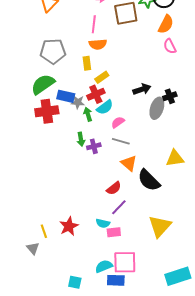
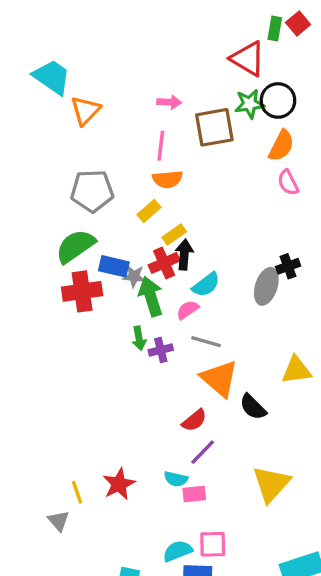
yellow rectangle: (87, 63) -> (149, 211), turned 56
black arrow: (142, 89) -> (184, 255), moved, turned -66
cyan semicircle: (105, 107) -> (206, 285), moved
green arrow: (88, 114) -> (151, 296), size x1.6
pink semicircle: (118, 122) -> (188, 310), moved
orange triangle: (129, 163) -> (219, 378), size x1.4
black semicircle: (149, 180) -> (253, 407), size x0.7
pink square: (125, 262) -> (213, 544), size x0.7

